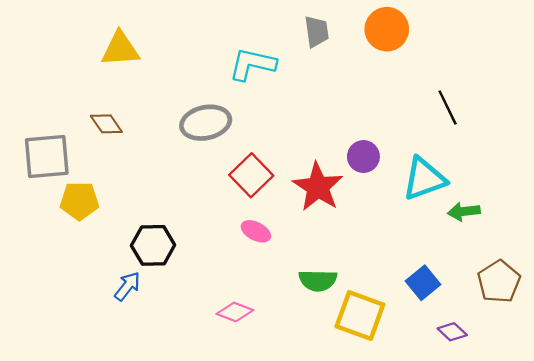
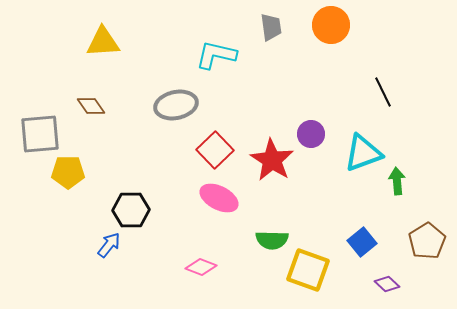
green arrow: (464, 211) -> (397, 181), turned 92
pink ellipse: (256, 231) -> (219, 198), size x1.5

